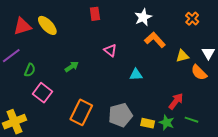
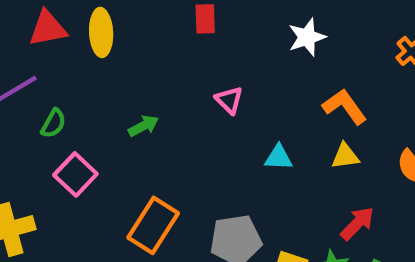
yellow ellipse: (47, 25) -> (101, 32), turned 35
orange L-shape: (155, 40) -> (345, 107), moved
yellow triangle: (182, 56) -> (345, 156), moved

